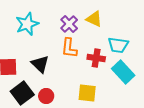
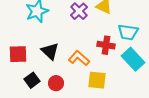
orange L-shape: (69, 48) -> (79, 58), moved, turned 125
black square: (22, 93) -> (32, 80), size x0.7

